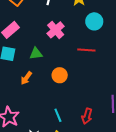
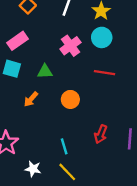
cyan circle: (94, 21) -> (102, 37), moved
red arrow: (87, 116) -> (101, 134), moved

